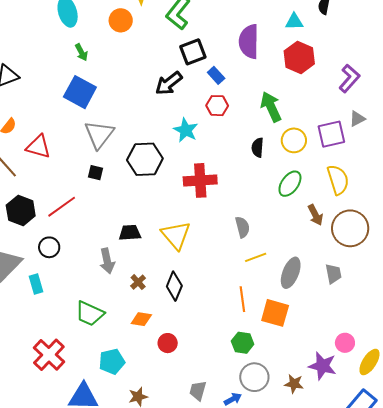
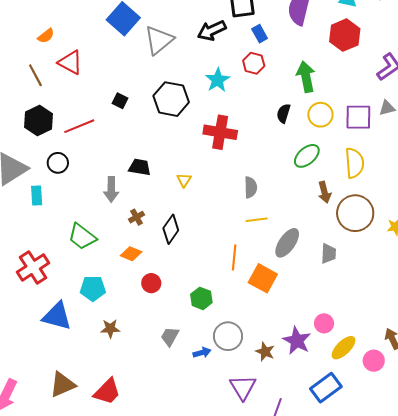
gray triangle: (99, 134) -> (159, 40), moved
yellow triangle: (176, 235) -> (184, 180), size x0.5
green hexagon: (243, 343) -> (201, 298), moved

